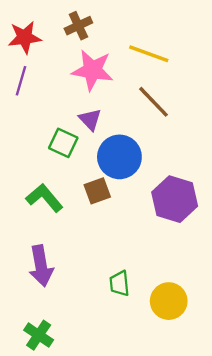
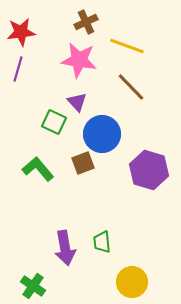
brown cross: (78, 26) -> (86, 22), moved
purple arrow: (41, 266) -> (65, 248), moved
yellow circle: (169, 301) -> (132, 282), moved

